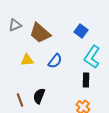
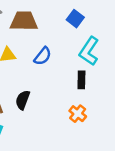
brown trapezoid: (40, 33) -> (24, 21), turned 140

